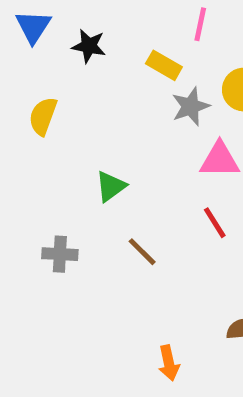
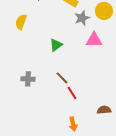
green triangle: (111, 186) -> (56, 45), moved
red line: (215, 223) -> (72, 93), moved

